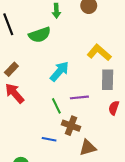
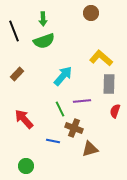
green arrow: (56, 11) -> (43, 19), moved
red arrow: (15, 93) -> (24, 119), moved

